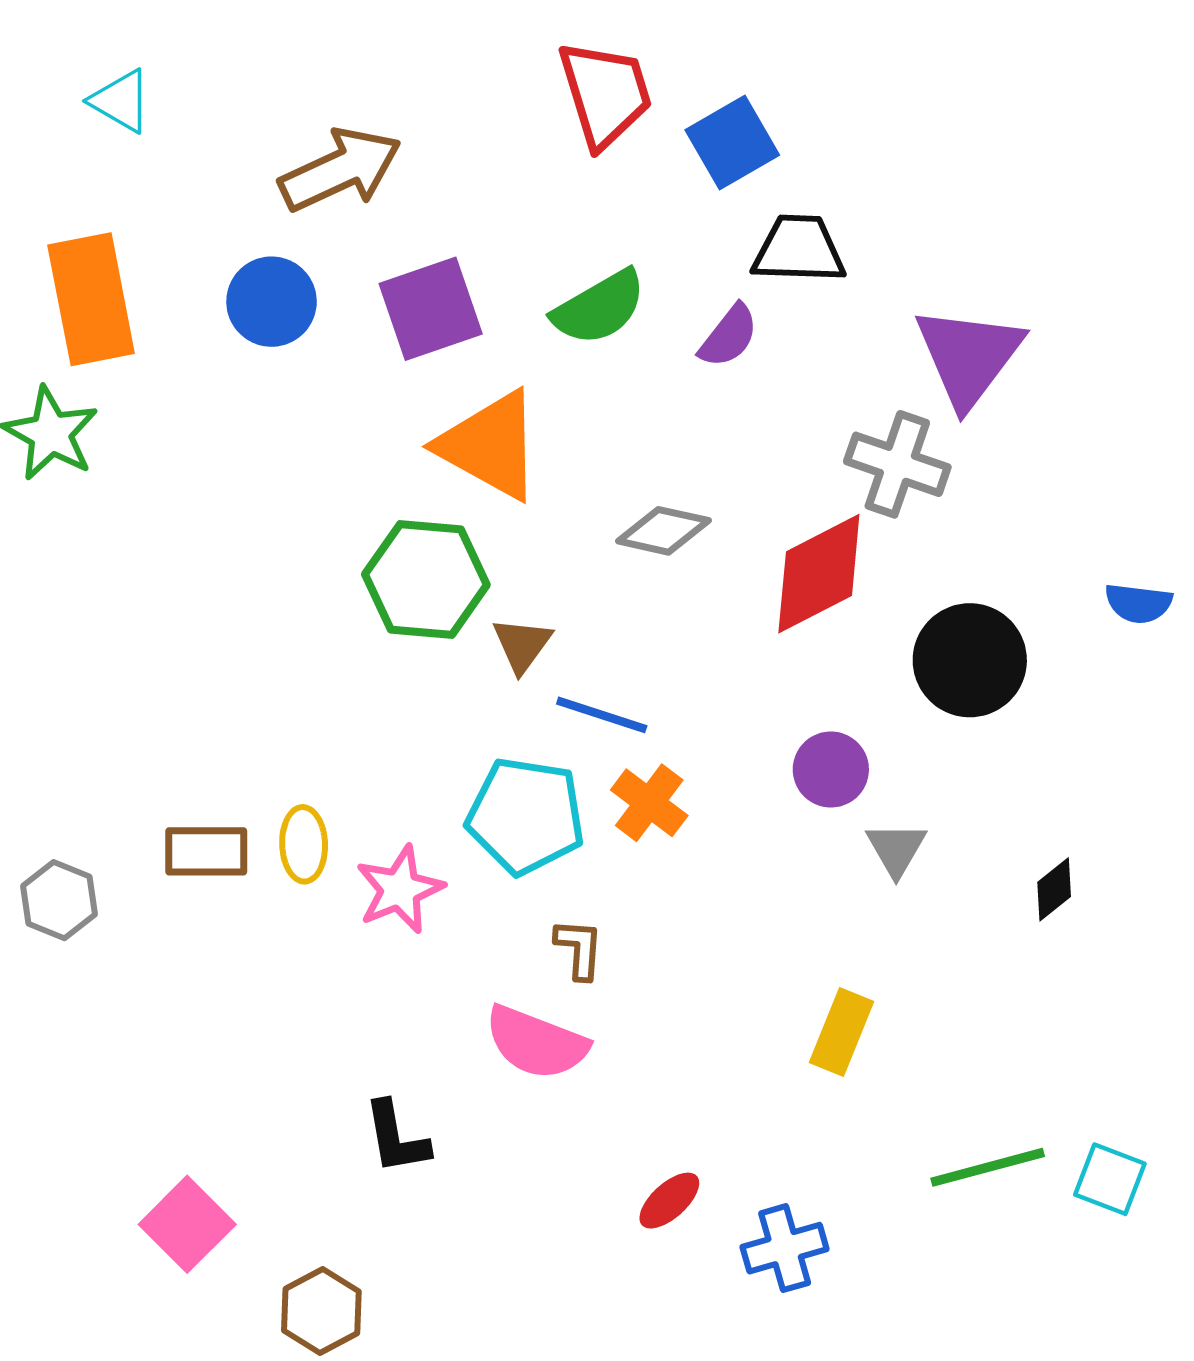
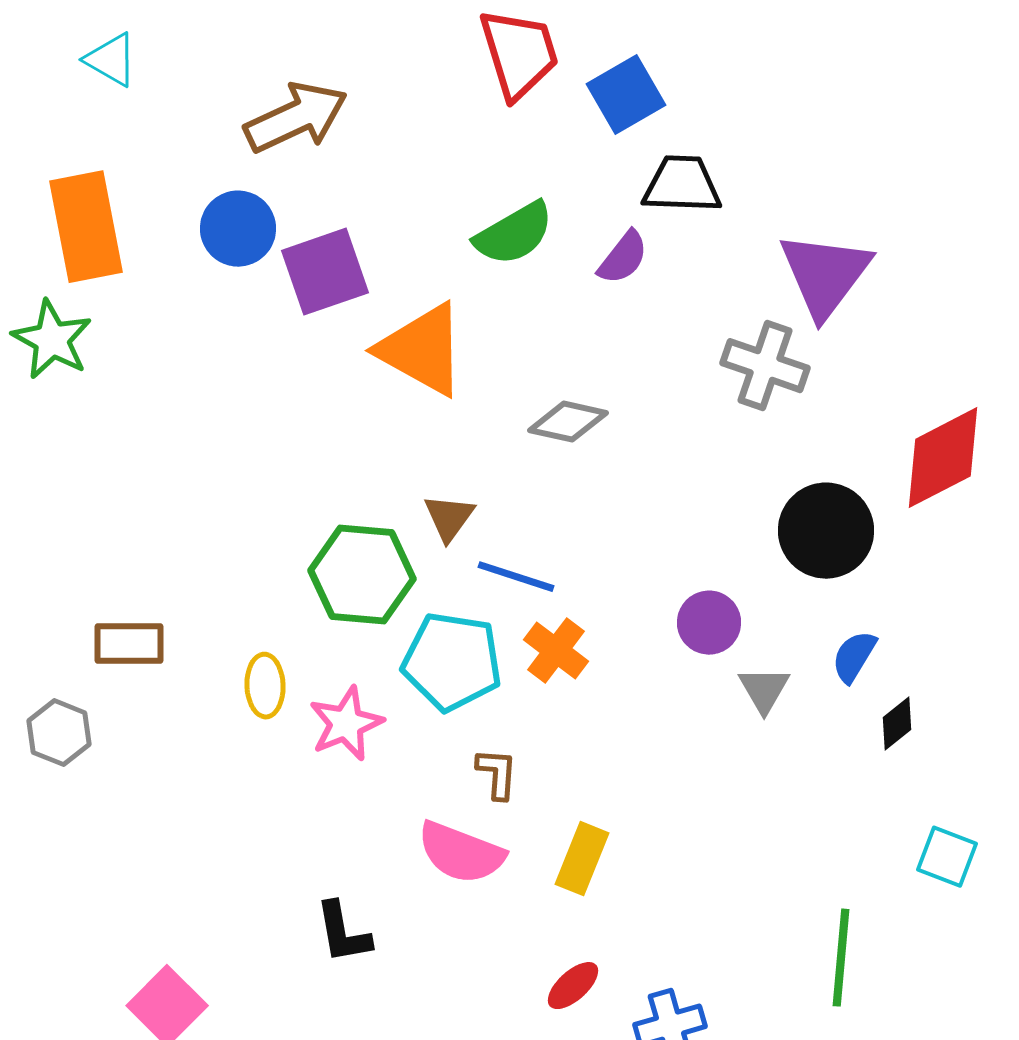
purple square: (431, 309) -> (325, 272), moved
red diamond: (819, 574) -> (943, 458), moved
green hexagon: (426, 580) -> (362, 575), moved
blue semicircle: (1138, 603) -> (854, 657), moved, turned 114
brown rectangle: (206, 851) -> (129, 644), moved
yellow rectangle: (842, 1032) -> (582, 859), moved
green line: (988, 1167) -> (841, 958), turned -70
cyan square: (1110, 1179) -> (947, 857), moved

